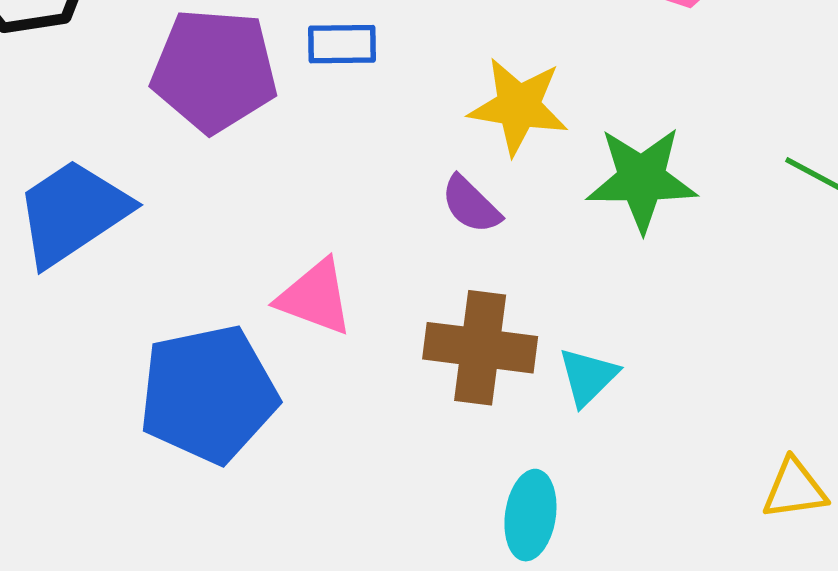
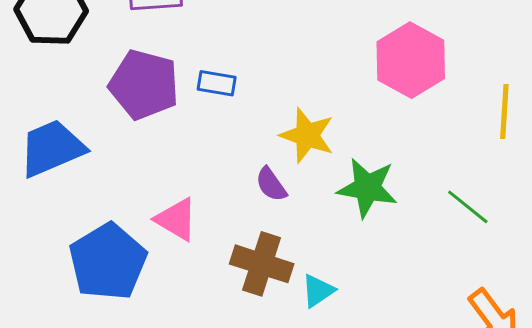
blue pentagon: (208, 394) -> (108, 262), turned -30

